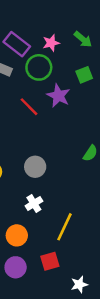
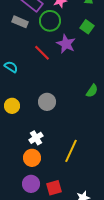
green square: (84, 75) -> (87, 27), turned -32
white cross: (34, 204) -> (36, 138), moved
red square: (50, 261) -> (54, 188), moved

